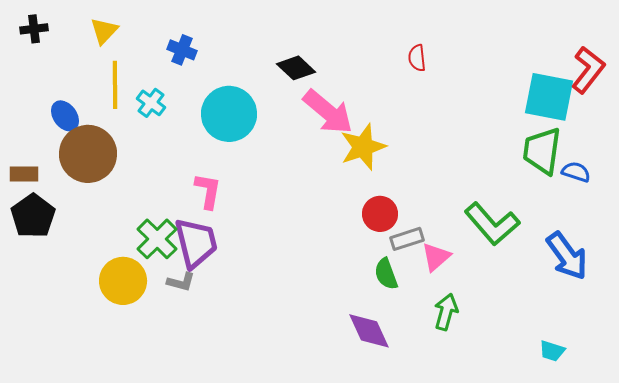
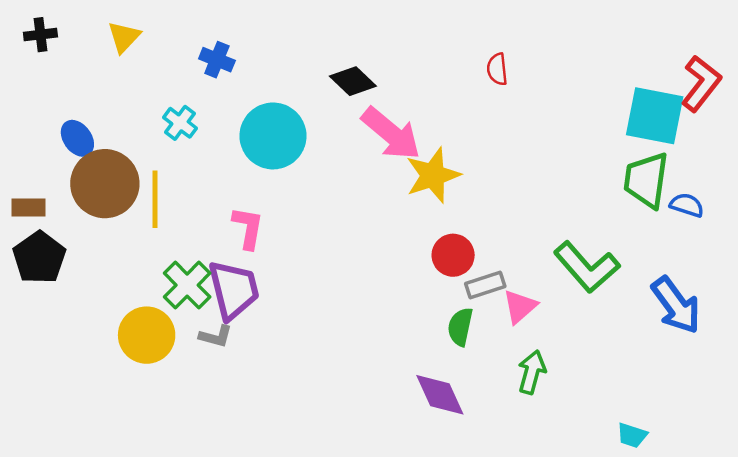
yellow line: (115, 85) -> (155, 199), moved
green semicircle: (386, 274) -> (460, 327), turned 32
cyan trapezoid: (552, 351) -> (632, 435), moved

